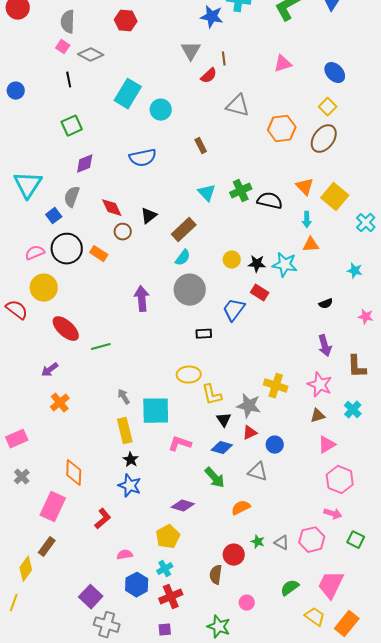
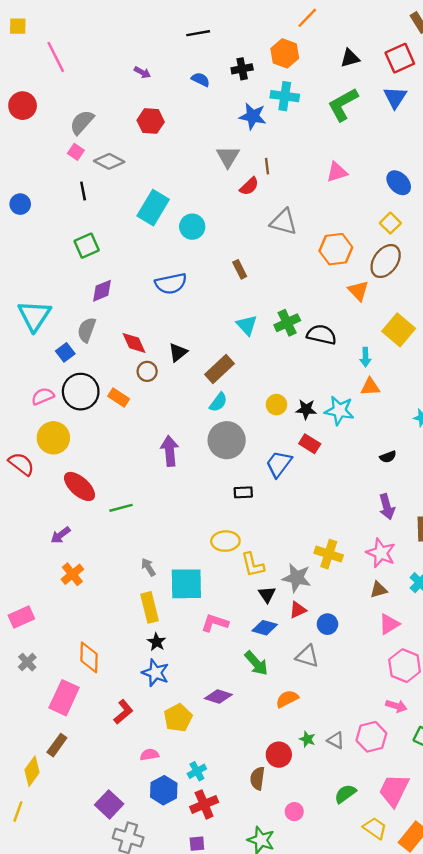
gray semicircle: (68, 22) -> (82, 122), turned 40
orange triangle: (305, 187) -> (358, 291), moved
yellow pentagon: (168, 537) -> (178, 718), moved

